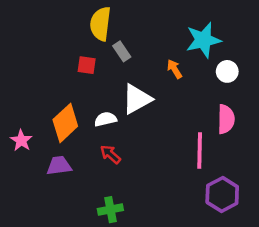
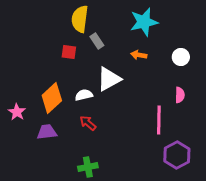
cyan star: (203, 40) -> (144, 22), moved
orange arrow: (174, 69) -> (139, 55), turned -49
pink semicircle: (226, 119) -> (180, 95), size x0.7

